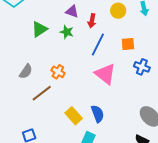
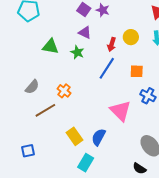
red arrow: (92, 21) -> (112, 44), moved
green triangle: (39, 29) -> (50, 46), turned 36
pink triangle: (105, 74) -> (120, 111), moved
blue semicircle: (98, 114) -> (99, 137), turned -138

